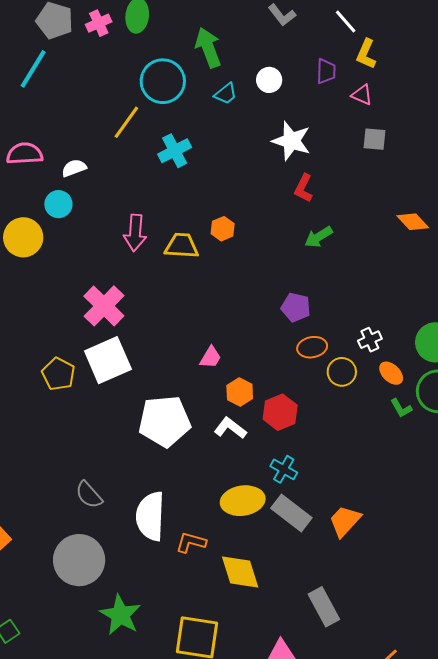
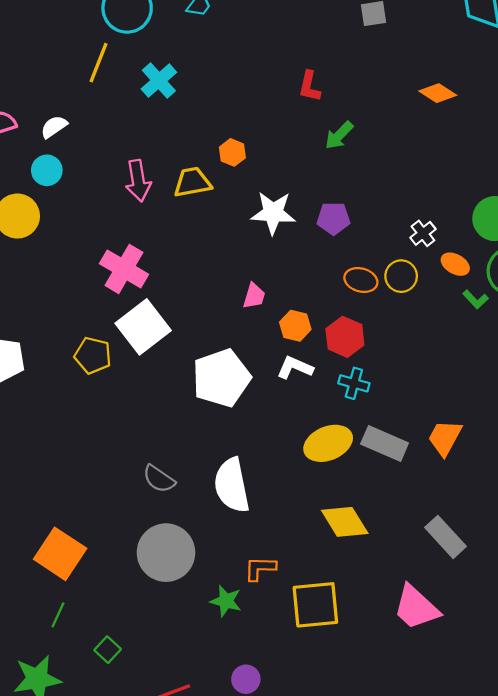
white star: (291, 141) -> (273, 213), moved
orange ellipse: (312, 347) -> (361, 280), moved, turned 40
cyan cross: (284, 469) -> (354, 383), moved
orange L-shape: (191, 542) -> (260, 568), moved
green star: (120, 615) -> (226, 601), size x0.7

